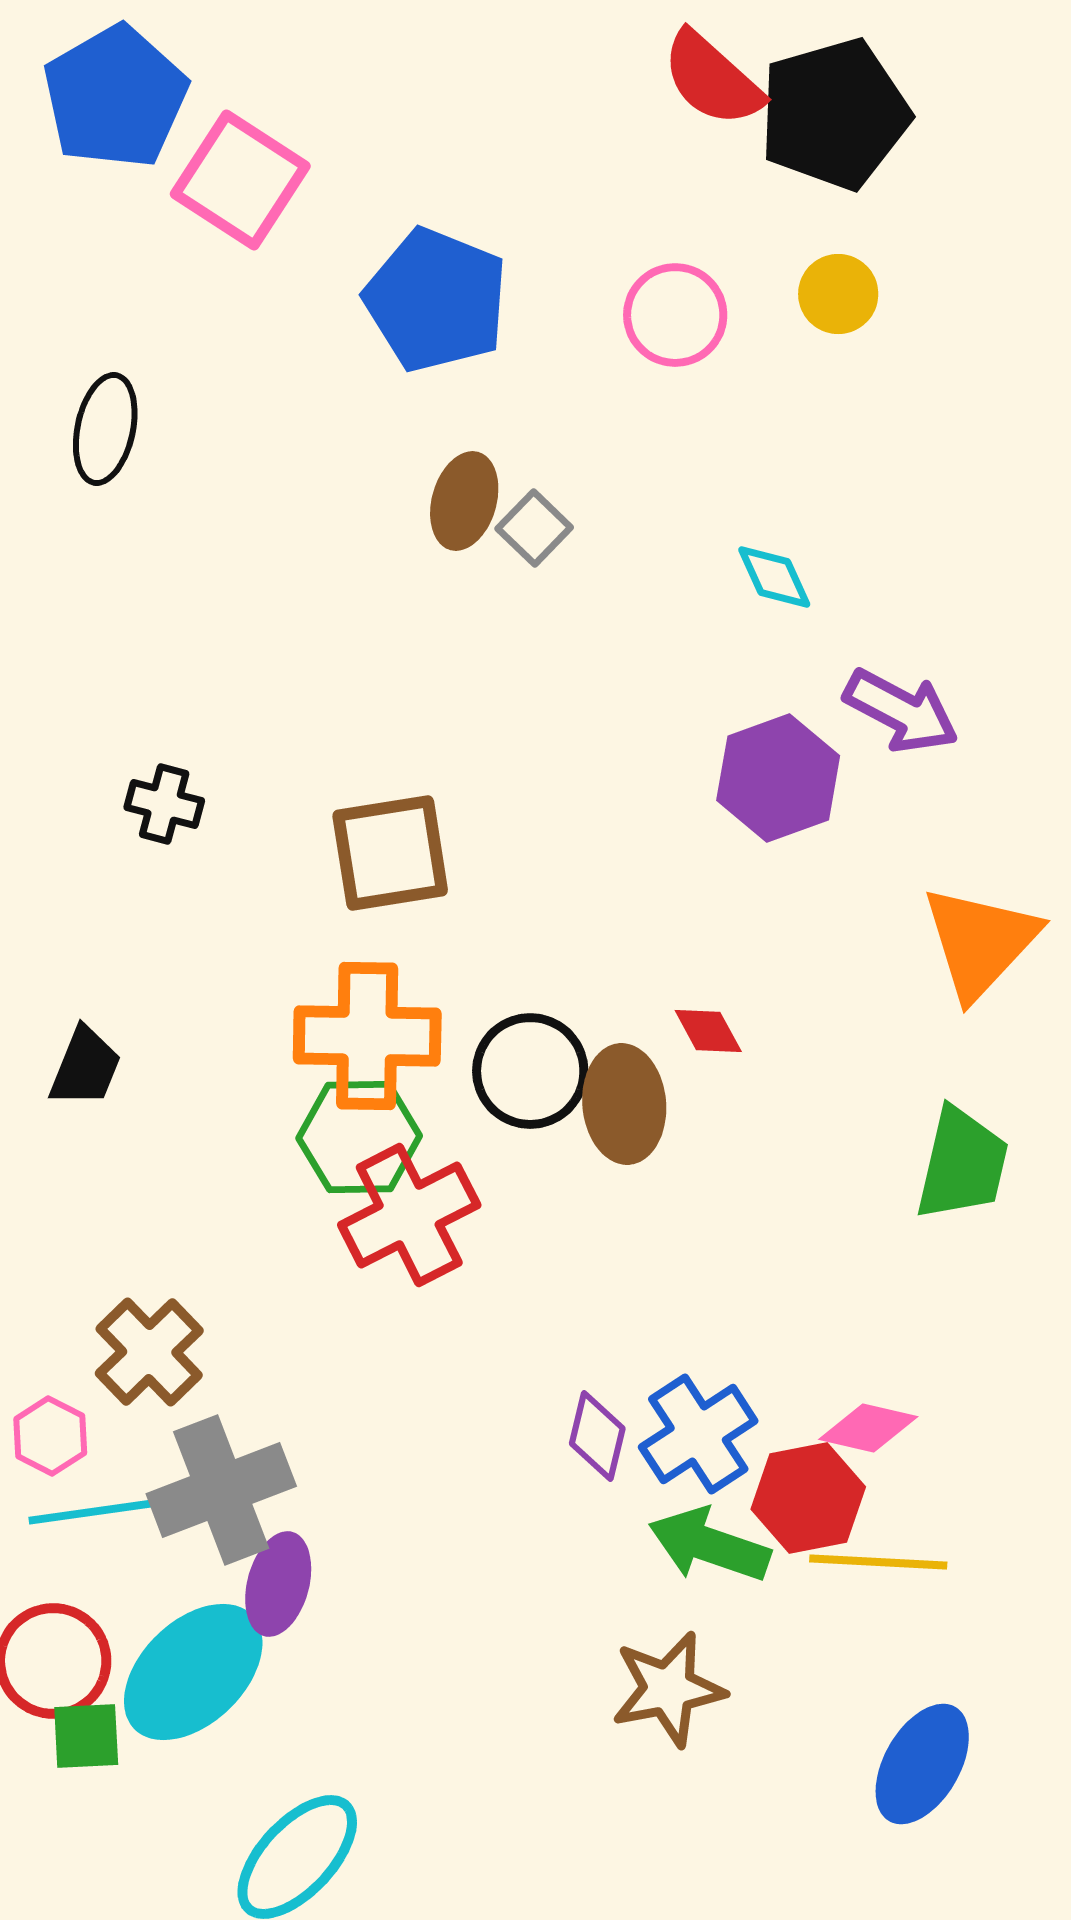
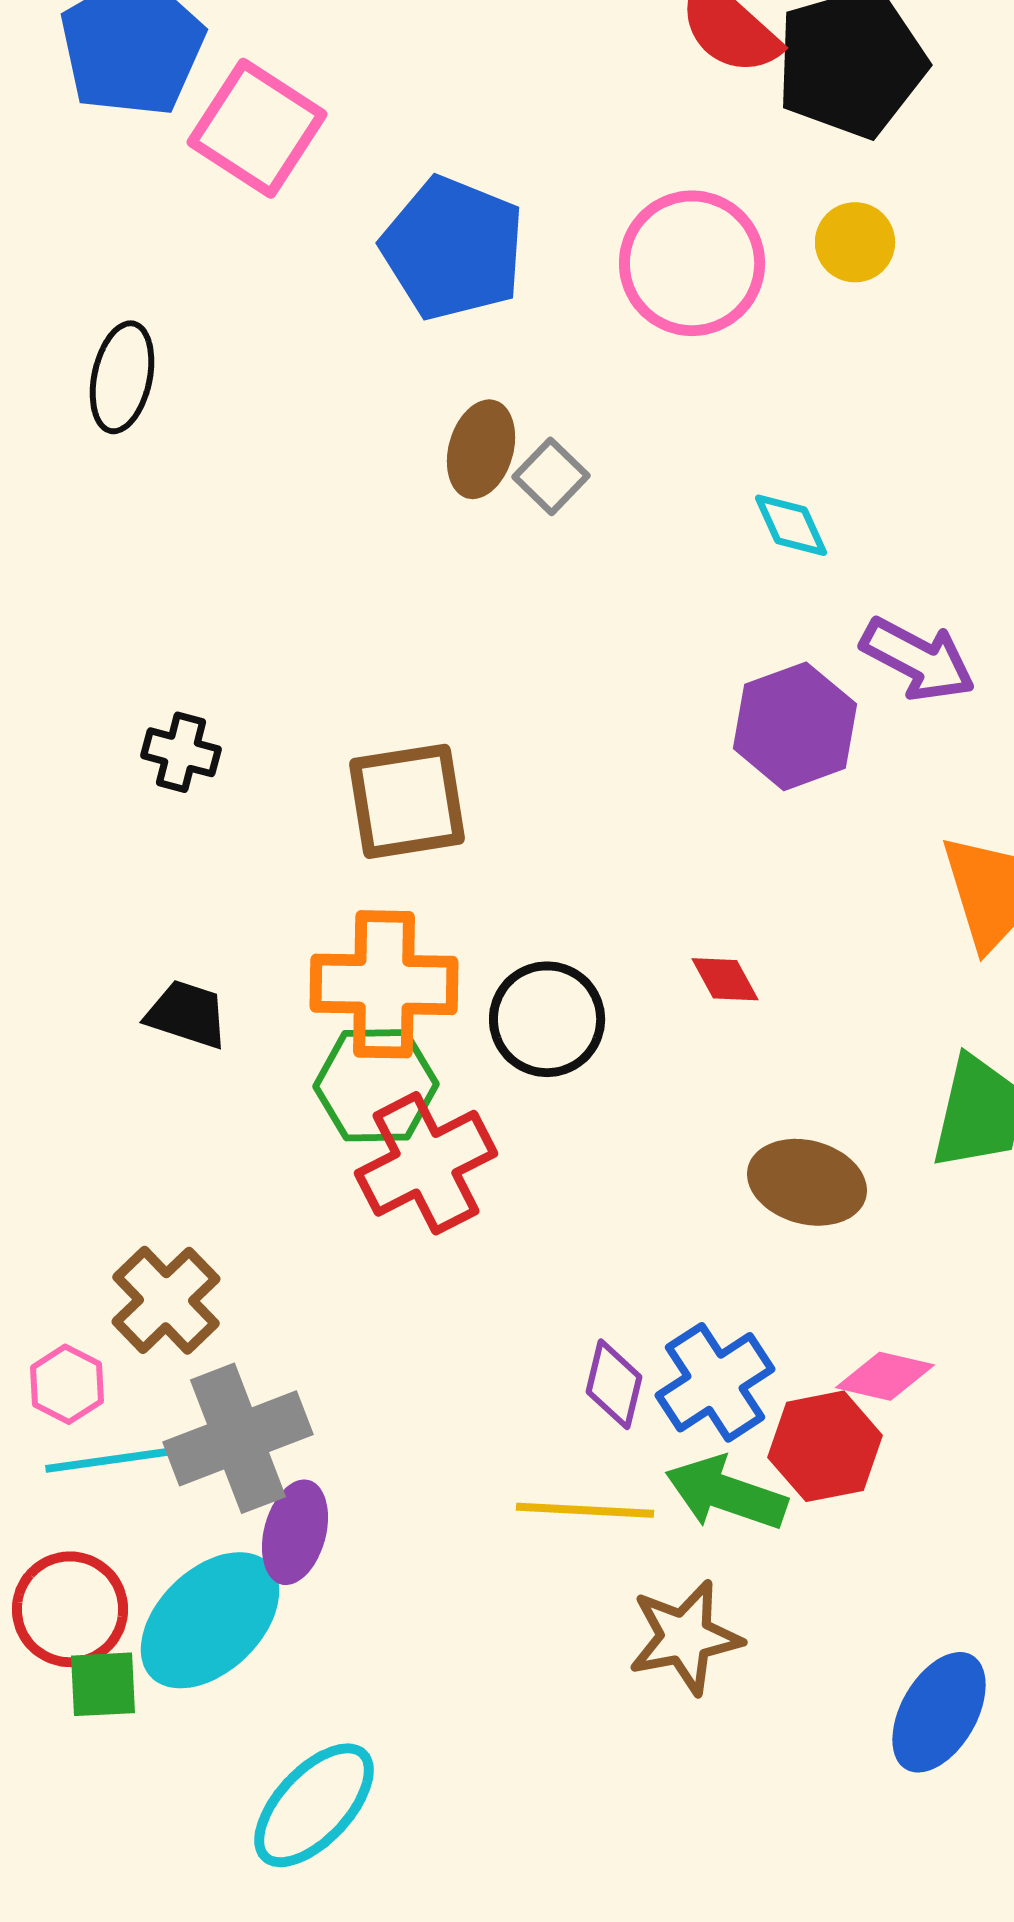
pink circle: (675, 315) -> (692, 263), size x1.4
black trapezoid: (85, 1067) -> (187, 1014), moved, turned -94
brown ellipse: (624, 1104) -> (807, 1182), moved, turned -70
yellow line: (878, 1562) -> (585, 1510), moved

